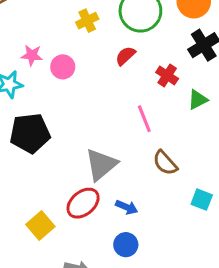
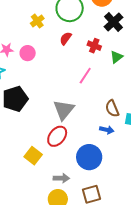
pink line: (144, 119) -> (85, 76), turned 66
brown semicircle: (165, 163) -> (112, 108), moved, turned 30
blue arrow: (127, 207) -> (107, 130), moved
blue circle: (126, 245) -> (89, 157), size x1.6

